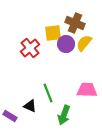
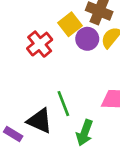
yellow square: (53, 33) -> (70, 24), turned -30
black triangle: (30, 106) -> (40, 121), size x1.5

